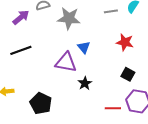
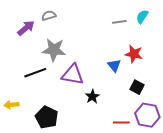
gray star: (69, 18) -> (54, 50), moved
blue triangle: (84, 47) -> (114, 65), moved
black line: (21, 50) -> (35, 73), moved

